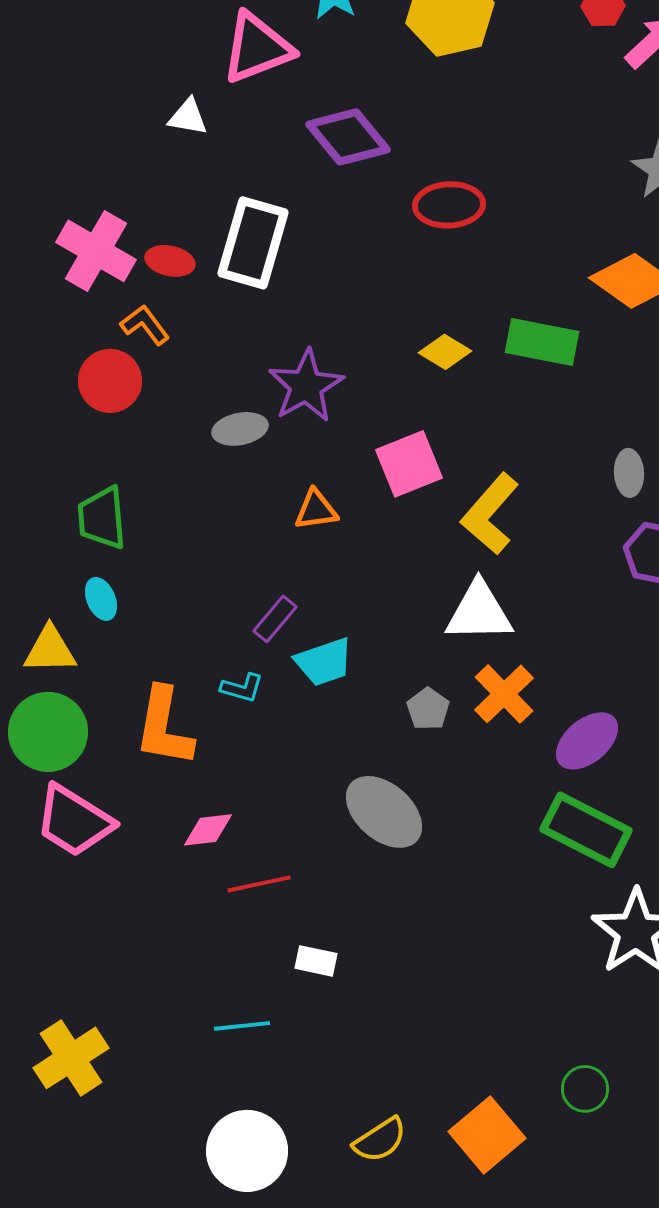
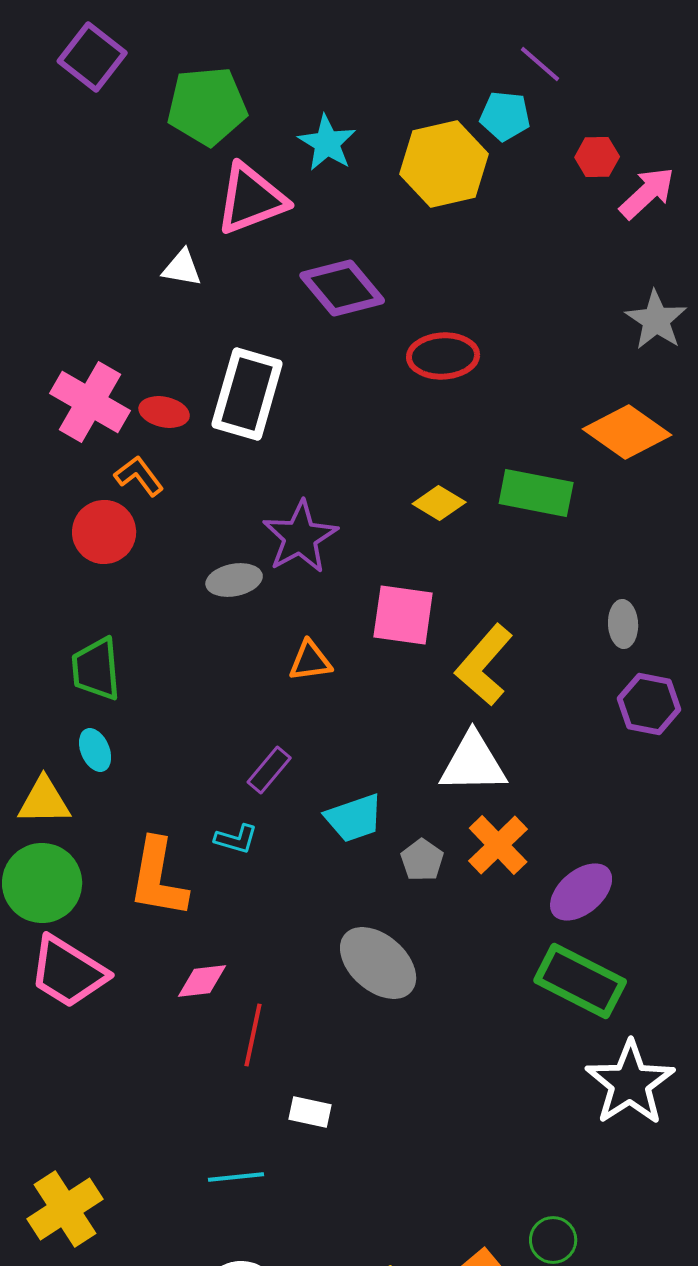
pink square: (409, 464) -> (403, 615), turned 30
cyan trapezoid: (324, 662) -> (354, 818), moved
red line: (259, 884) -> (253, 1035), turned -66
green circle: (585, 1089) -> (553, 1240), moved

